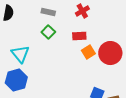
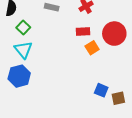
green square: (48, 32) -> (23, 27), moved
red circle: (110, 53) -> (114, 34), moved

